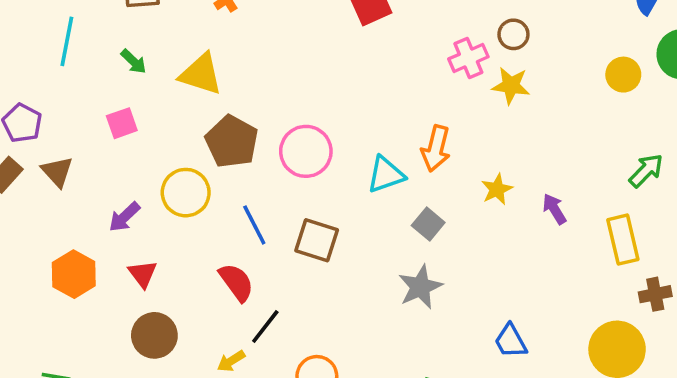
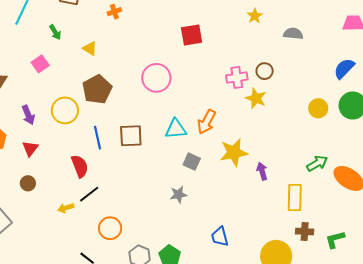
yellow triangle: (201, 74) -> (90, 49), size x0.6
pink square: (122, 123) -> (40, 64), turned -30
pink circle: (306, 151) -> (156, 78), moved
yellow star: (497, 189) -> (234, 153), size x1.6
purple arrow: (124, 217) -> (28, 115), turned -84
gray square: (428, 224) -> (192, 162), turned -30
brown square: (317, 240) -> (131, 136), moved, turned -35
gray star: (420, 287) -> (179, 195), size x0.7
brown circle: (154, 335) -> (28, 183), size x0.6

